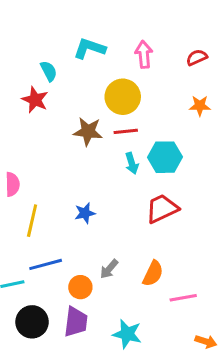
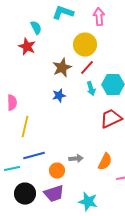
brown star: (88, 131) -> (62, 68), turned -30
red line: (126, 131) -> (87, 68), turned -42
blue star: (85, 213) -> (59, 96), moved
gray arrow: (109, 269) -> (76, 159), turned -136
purple trapezoid: (76, 322) -> (54, 194), turned 65

